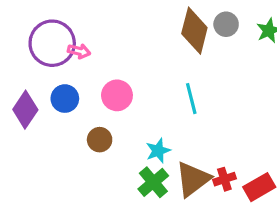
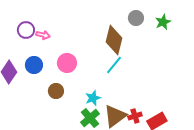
brown diamond: (194, 31) -> (114, 40), moved
purple circle: (52, 43) -> (26, 30), size x0.6
cyan line: (191, 99) -> (114, 65), turned 54

